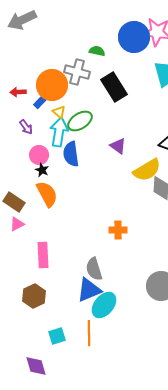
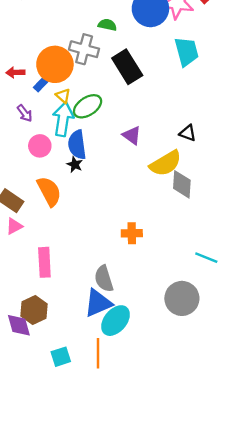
black star: (42, 170) -> (75, 165), moved
purple diamond: (36, 366) -> (19, 325), moved

